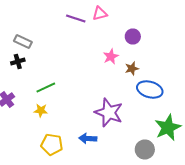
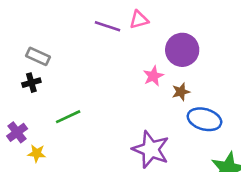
purple circle: (133, 36) -> (182, 50), size x1.6
yellow star: (41, 110) -> (37, 153), moved

